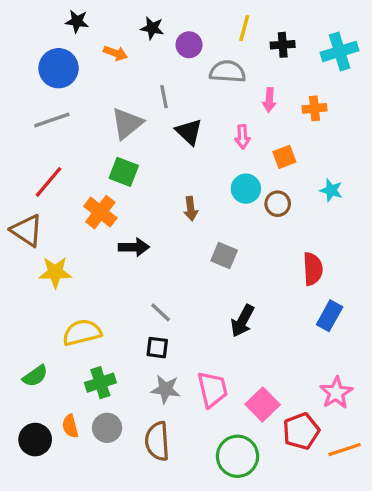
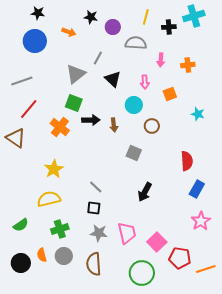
black star: (77, 21) -> (38, 13), moved
cyan cross: (340, 51) -> (194, 16), moved
gray line: (164, 97) -> (98, 58), turned 40
gray line: (52, 120) -> (22, 81), moved
cyan circle: (246, 189) -> (134, 105), moved
brown circle: (278, 204) -> (152, 126), moved
black arrow: (134, 247) -> (91, 120), moved
yellow star: (55, 272) -> (54, 169), moved, turned -30
pink star: (336, 393) -> (201, 221), moved
red pentagon: (301, 431) -> (180, 258), turned 30

